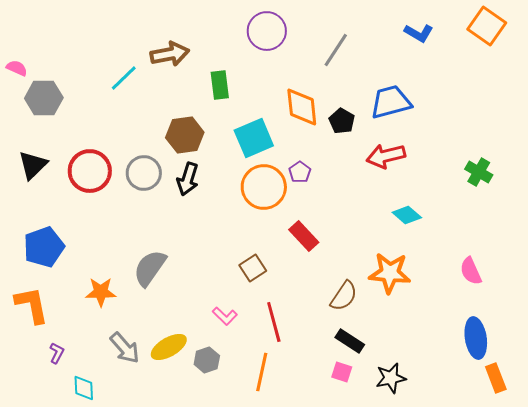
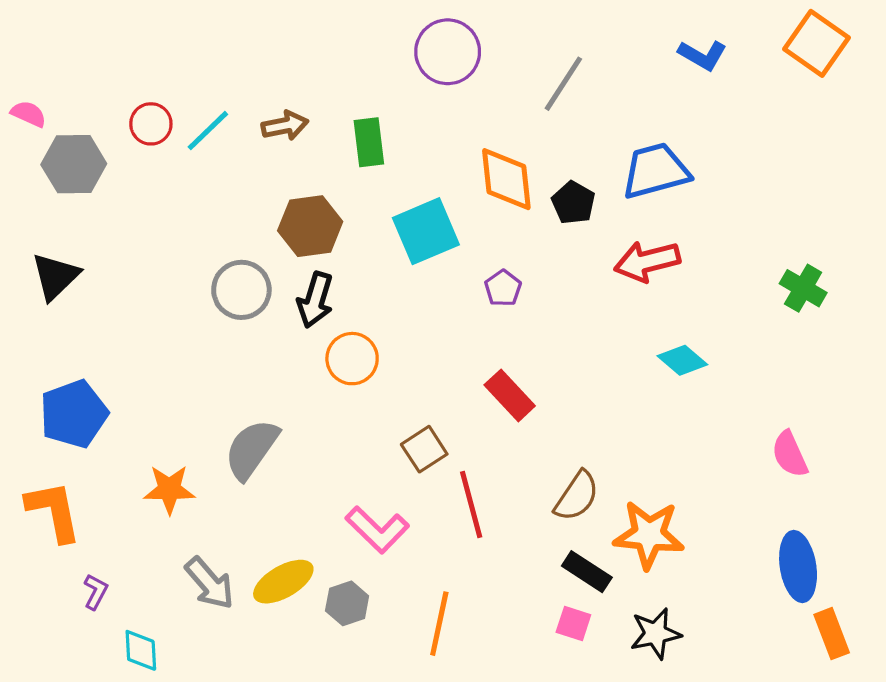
brown arrow: (170, 54) -> (285, 126), moved, size x0.7
red circle: (90, 171) -> (151, 124), moved, size x0.6
orange circle: (264, 187) -> (352, 359), moved, size x0.7
orange star: (390, 273) -> (649, 535), moved
pink L-shape: (225, 316) -> (377, 530), size x1.5
red line: (274, 322) -> (471, 504), moved

